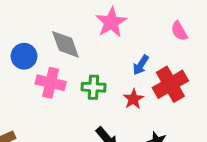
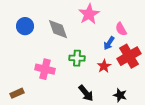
pink semicircle: (179, 31) -> (121, 29), moved
blue circle: (24, 56) -> (25, 26), moved
pink cross: (51, 83) -> (45, 69), moved

